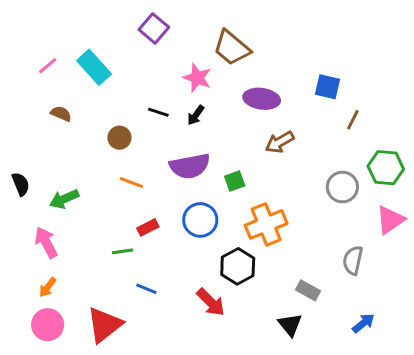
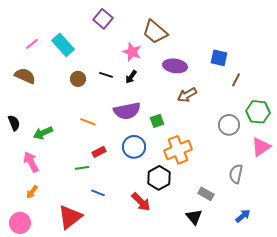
brown semicircle: (61, 114) -> (25, 76), moved, size x1.5
brown circle: (119, 138) -> (78, 79), moved
pink circle: (48, 325) -> (20, 223), moved

